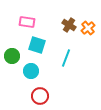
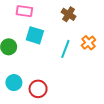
orange cross: (88, 28) -> (88, 43), moved
cyan circle: (31, 71) -> (14, 83), moved

